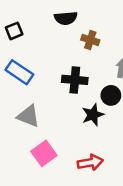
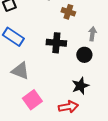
black star: (93, 115) -> (80, 86), moved

